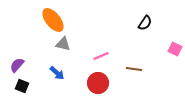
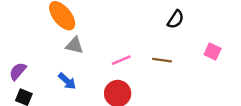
brown line: (134, 69) -> (162, 60), moved

